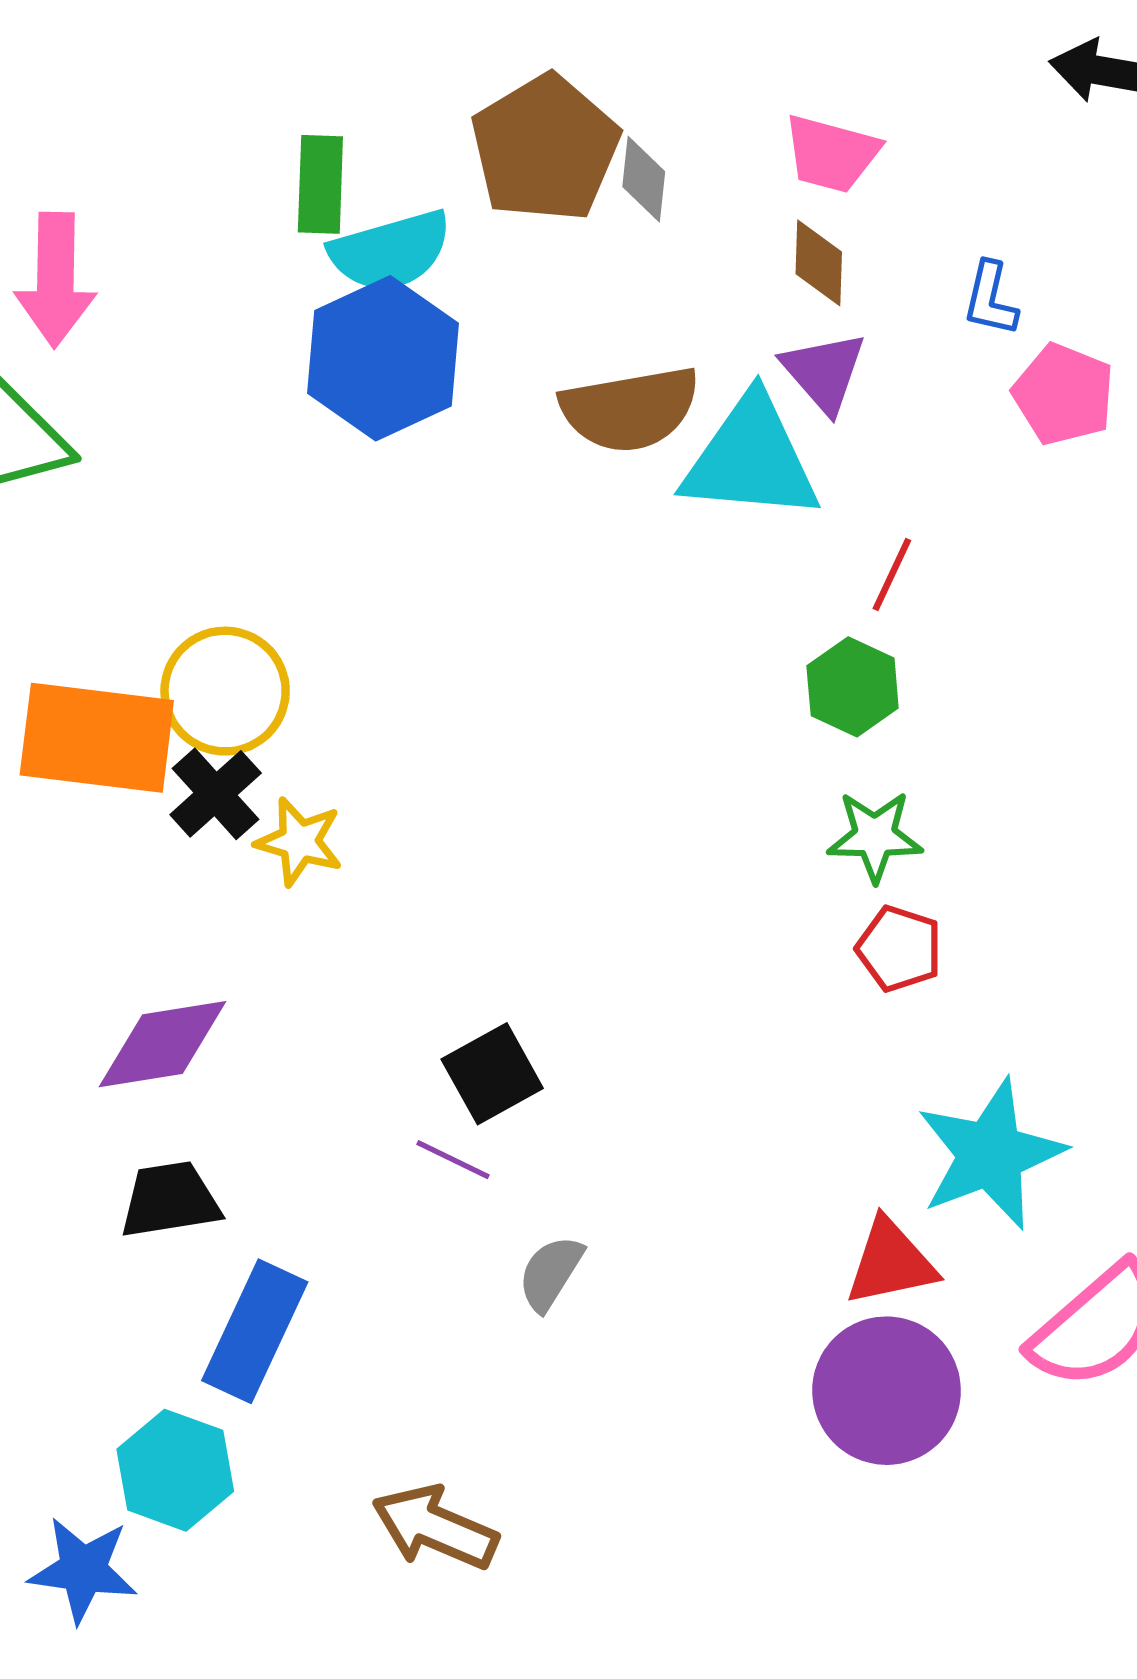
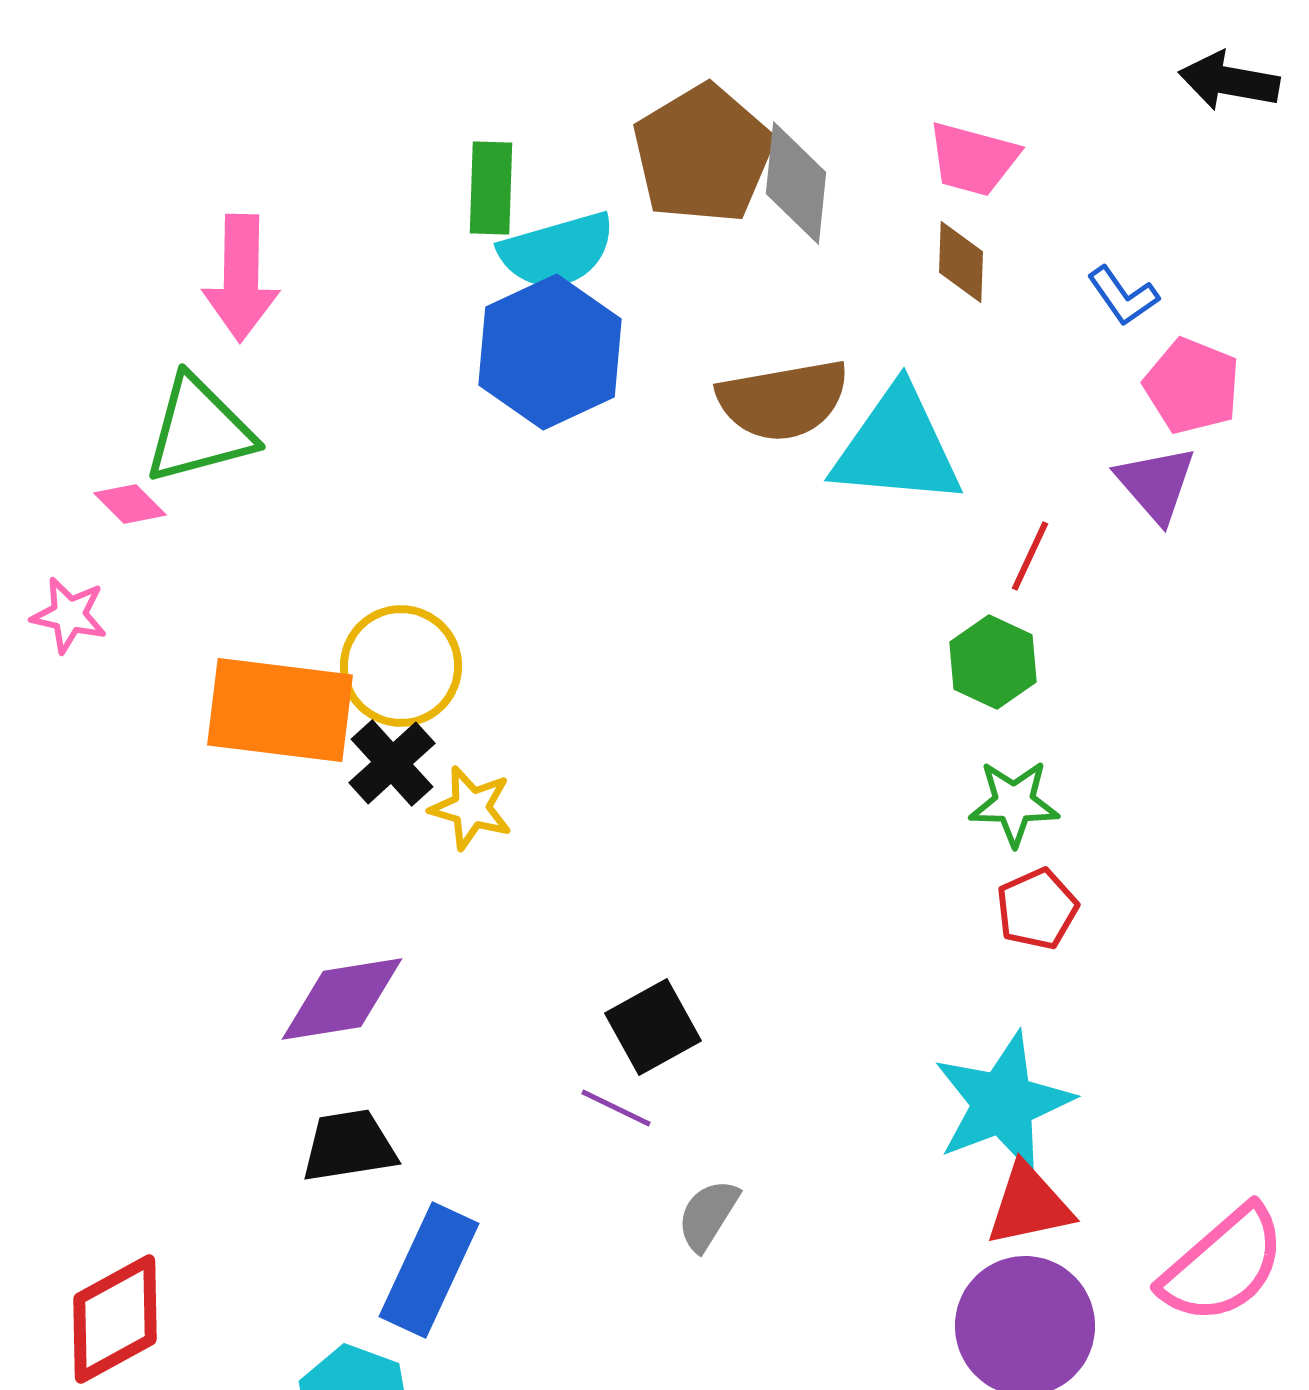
gray diamond: (644, 179) -> (796, 183), size x1.5
blue L-shape: (990, 299) -> (1123, 296), turned -48
purple triangle: (824, 372) -> (1156, 484), moved
red pentagon: (899, 949) -> (1037, 909), turned 30
cyan star: (990, 1154) -> (1003, 1103), moved

